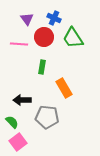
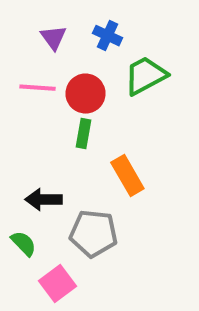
red circle: (44, 37) -> (86, 94), moved
green trapezoid: (73, 38) -> (145, 76), turned 95
pink square: (18, 142) -> (58, 283), moved

